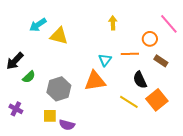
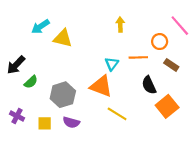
orange triangle: (95, 81) -> (101, 86), turned 30
yellow line: (129, 102) -> (117, 114), moved
yellow square: (50, 116) -> (45, 123), moved
purple semicircle: (67, 125) -> (71, 122), moved

